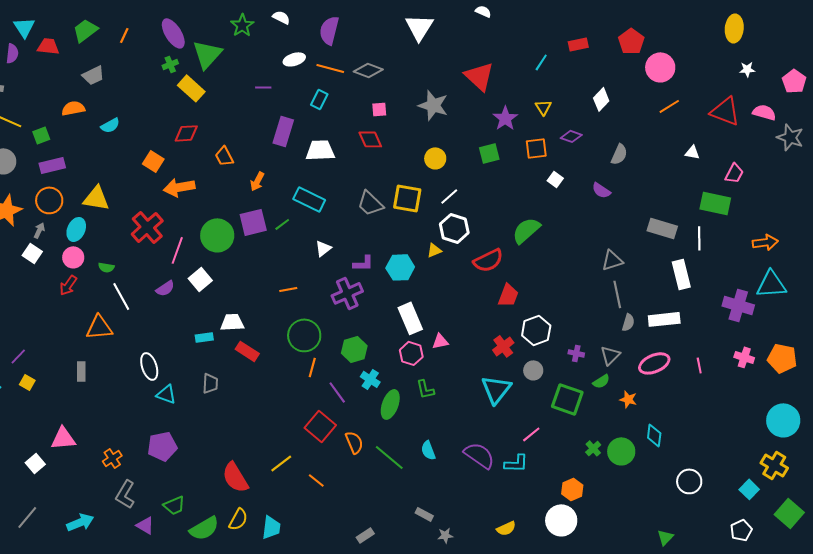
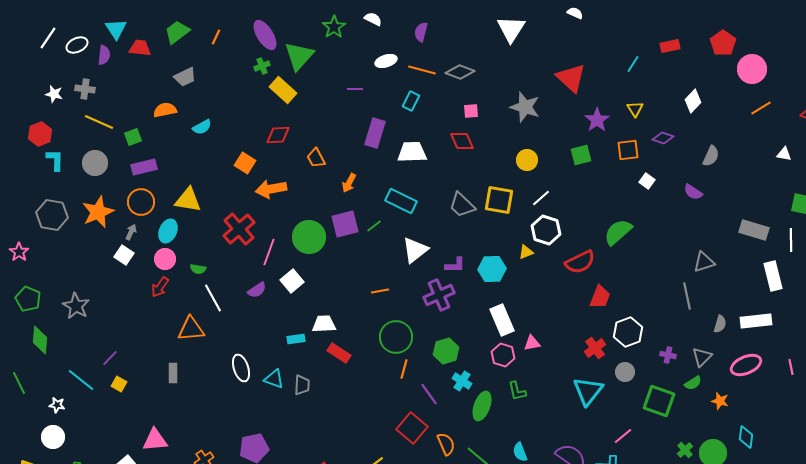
purple semicircle: (329, 30) -> (421, 32), size x0.7
white triangle: (323, 248) -> (415, 250), size x1.6
gray line: (617, 294) -> (687, 296), moved
cyan triangle: (166, 394) -> (274, 379), moved

